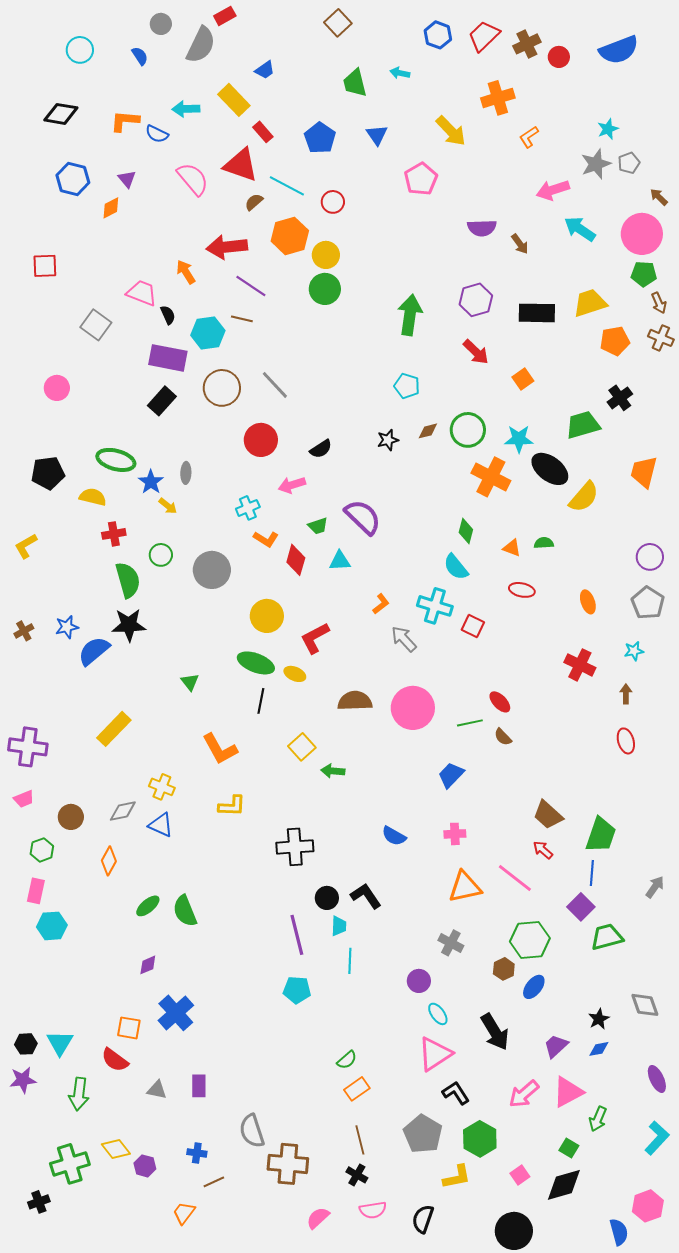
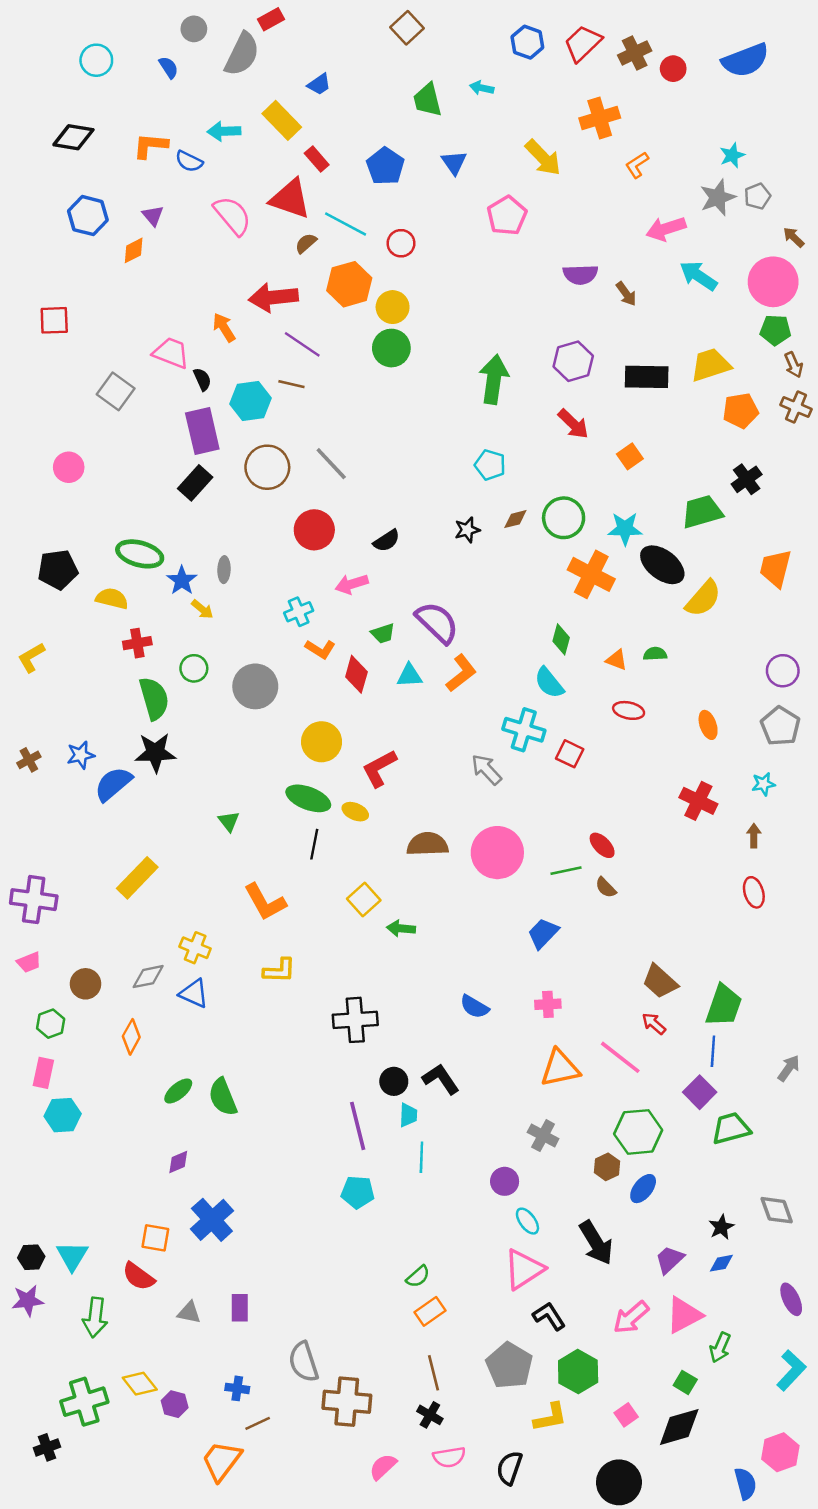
purple rectangle: (168, 358) -> (202, 431), turned 66
orange L-shape: (381, 604) -> (461, 673), moved, size x1.5
orange trapezoid: (184, 1213) -> (222, 1461), size x1.5

